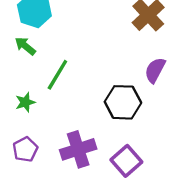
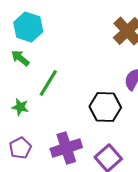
green star: (25, 102) -> (20, 107), turned 30

